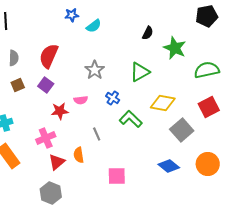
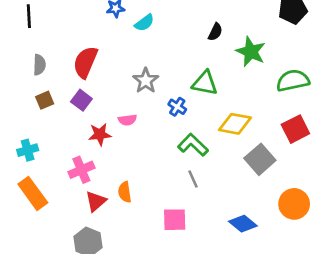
green triangle: (140, 72) -> (205, 83), turned 40
blue cross: (113, 98) -> (177, 107), moved
gray line: (97, 134) -> (193, 179), moved
blue diamond: (169, 166) -> (243, 224), moved

